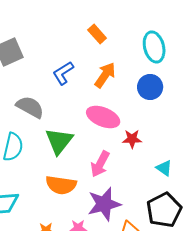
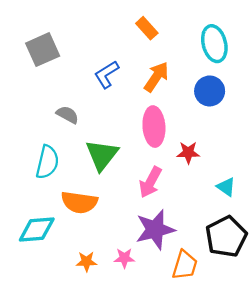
gray semicircle: (30, 107) -> (68, 115), size x0.7
pink ellipse: (103, 117) -> (154, 127), turned 64
orange semicircle: (61, 185) -> (79, 202), moved

